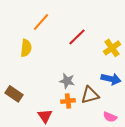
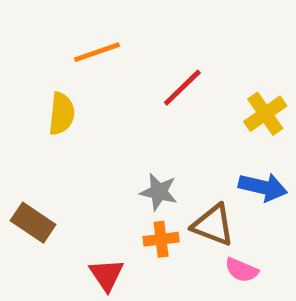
orange line: (41, 22) -> (97, 52), turned 30
brown triangle: (90, 95) -> (213, 225), turned 36
pink semicircle: (110, 117) -> (242, 270), moved

